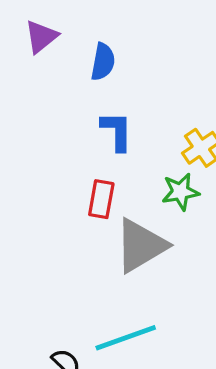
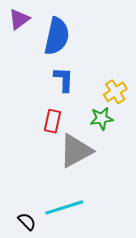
blue semicircle: (103, 62) -> (57, 36), size x1.6

